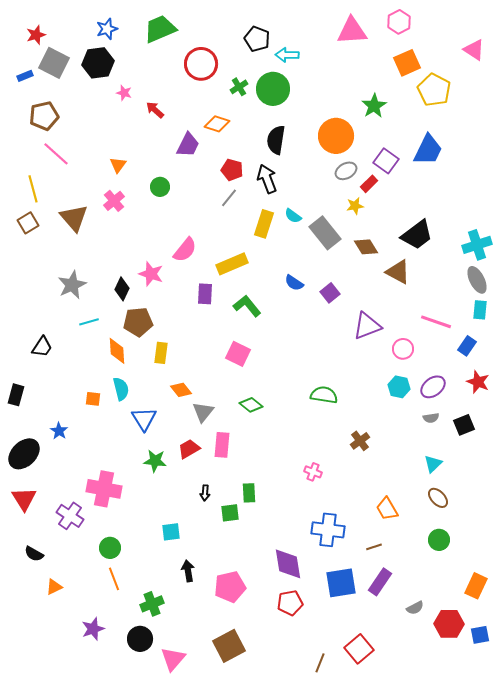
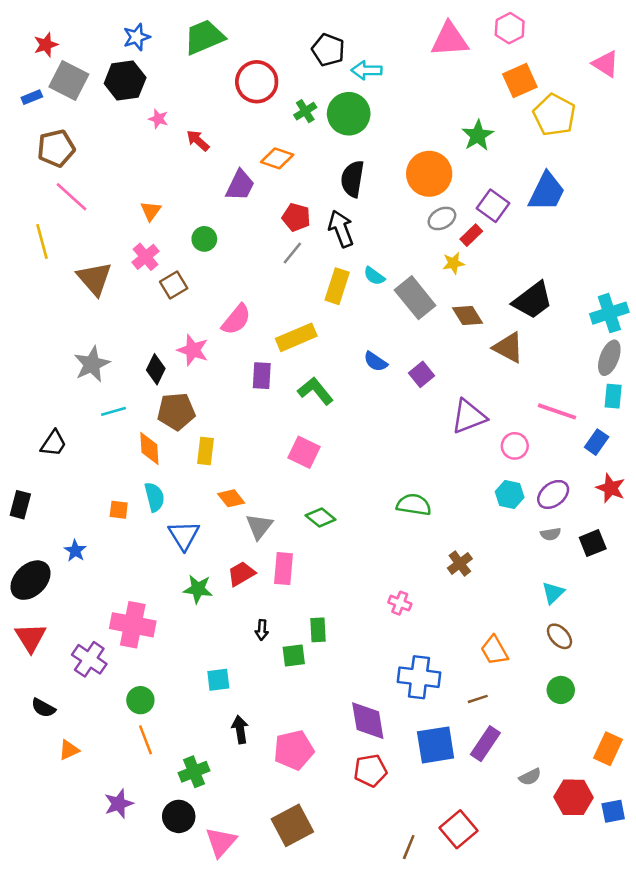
brown square: (28, 223) -> (174, 285), moved
gray ellipse: (477, 280) -> (609, 358), turned 48

